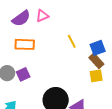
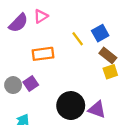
orange rectangle: (25, 44) -> (43, 54), moved
blue square: (98, 48) -> (100, 33), moved

